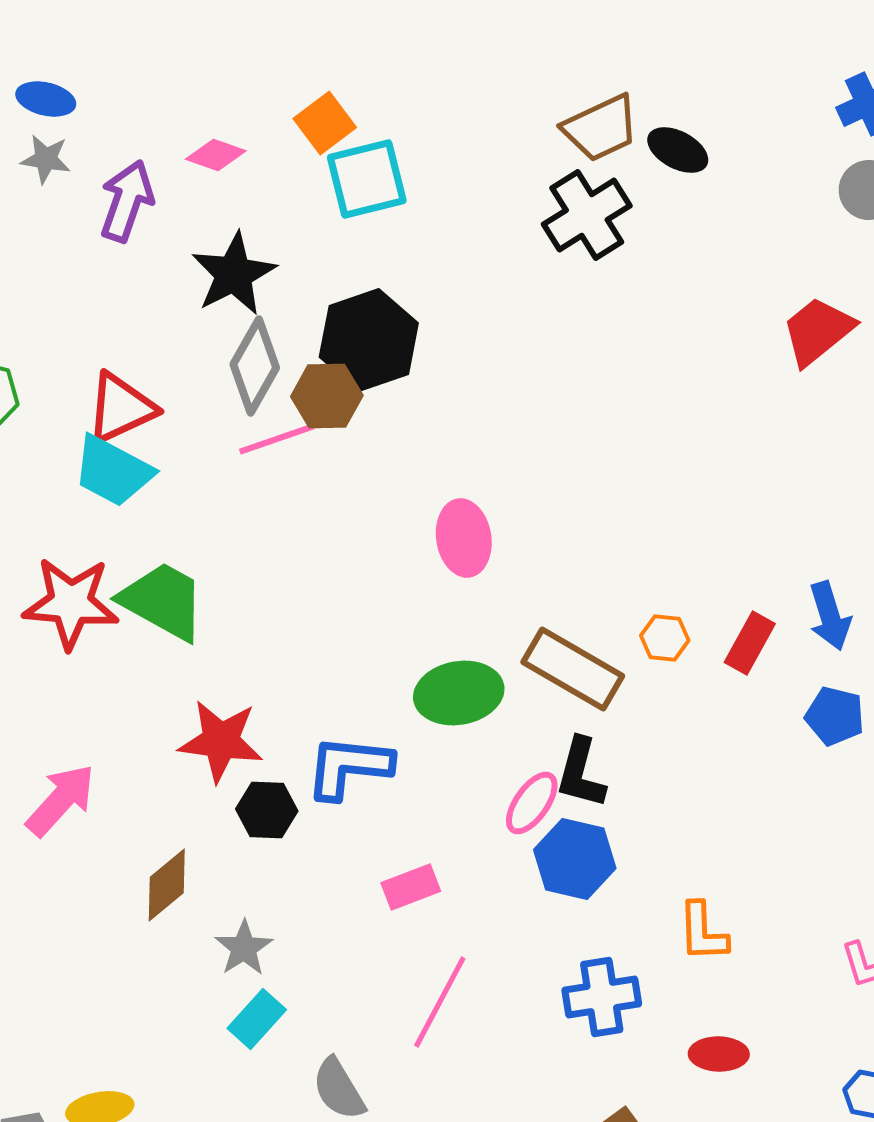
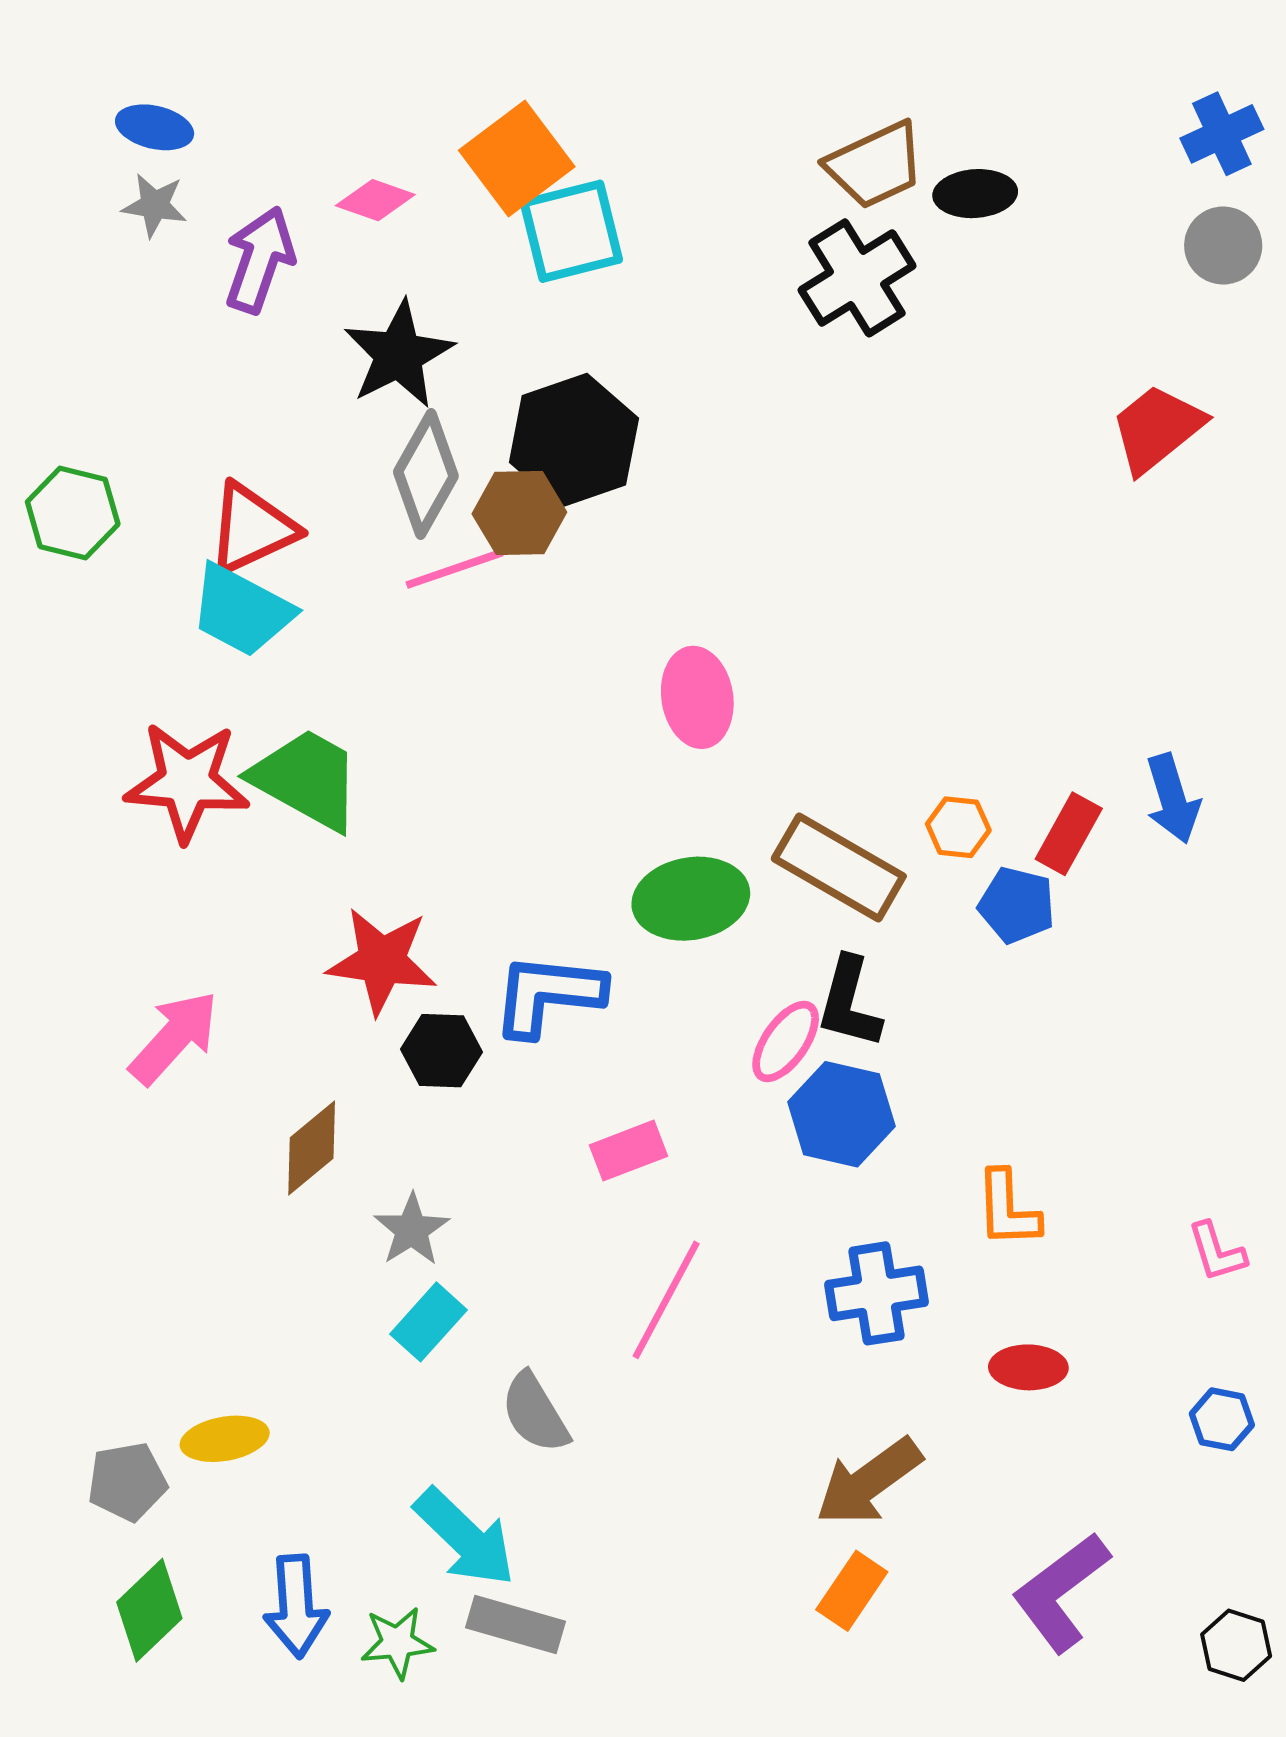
orange square: (325, 123) -> (517, 158), size x1.4
black ellipse: (678, 150) -> (975, 194), turned -32
blue pentagon: (835, 716) -> (1017, 905), moved

